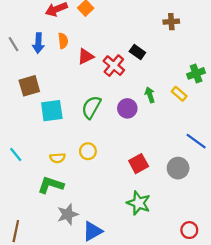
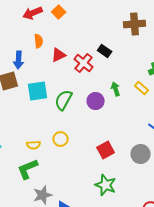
brown cross: (171, 22) -> (135, 24), size x1.5
blue arrow: (38, 43) -> (19, 60), moved
cyan square: (52, 111) -> (38, 91), moved
green L-shape: (51, 185) -> (28, 169), turned -40

